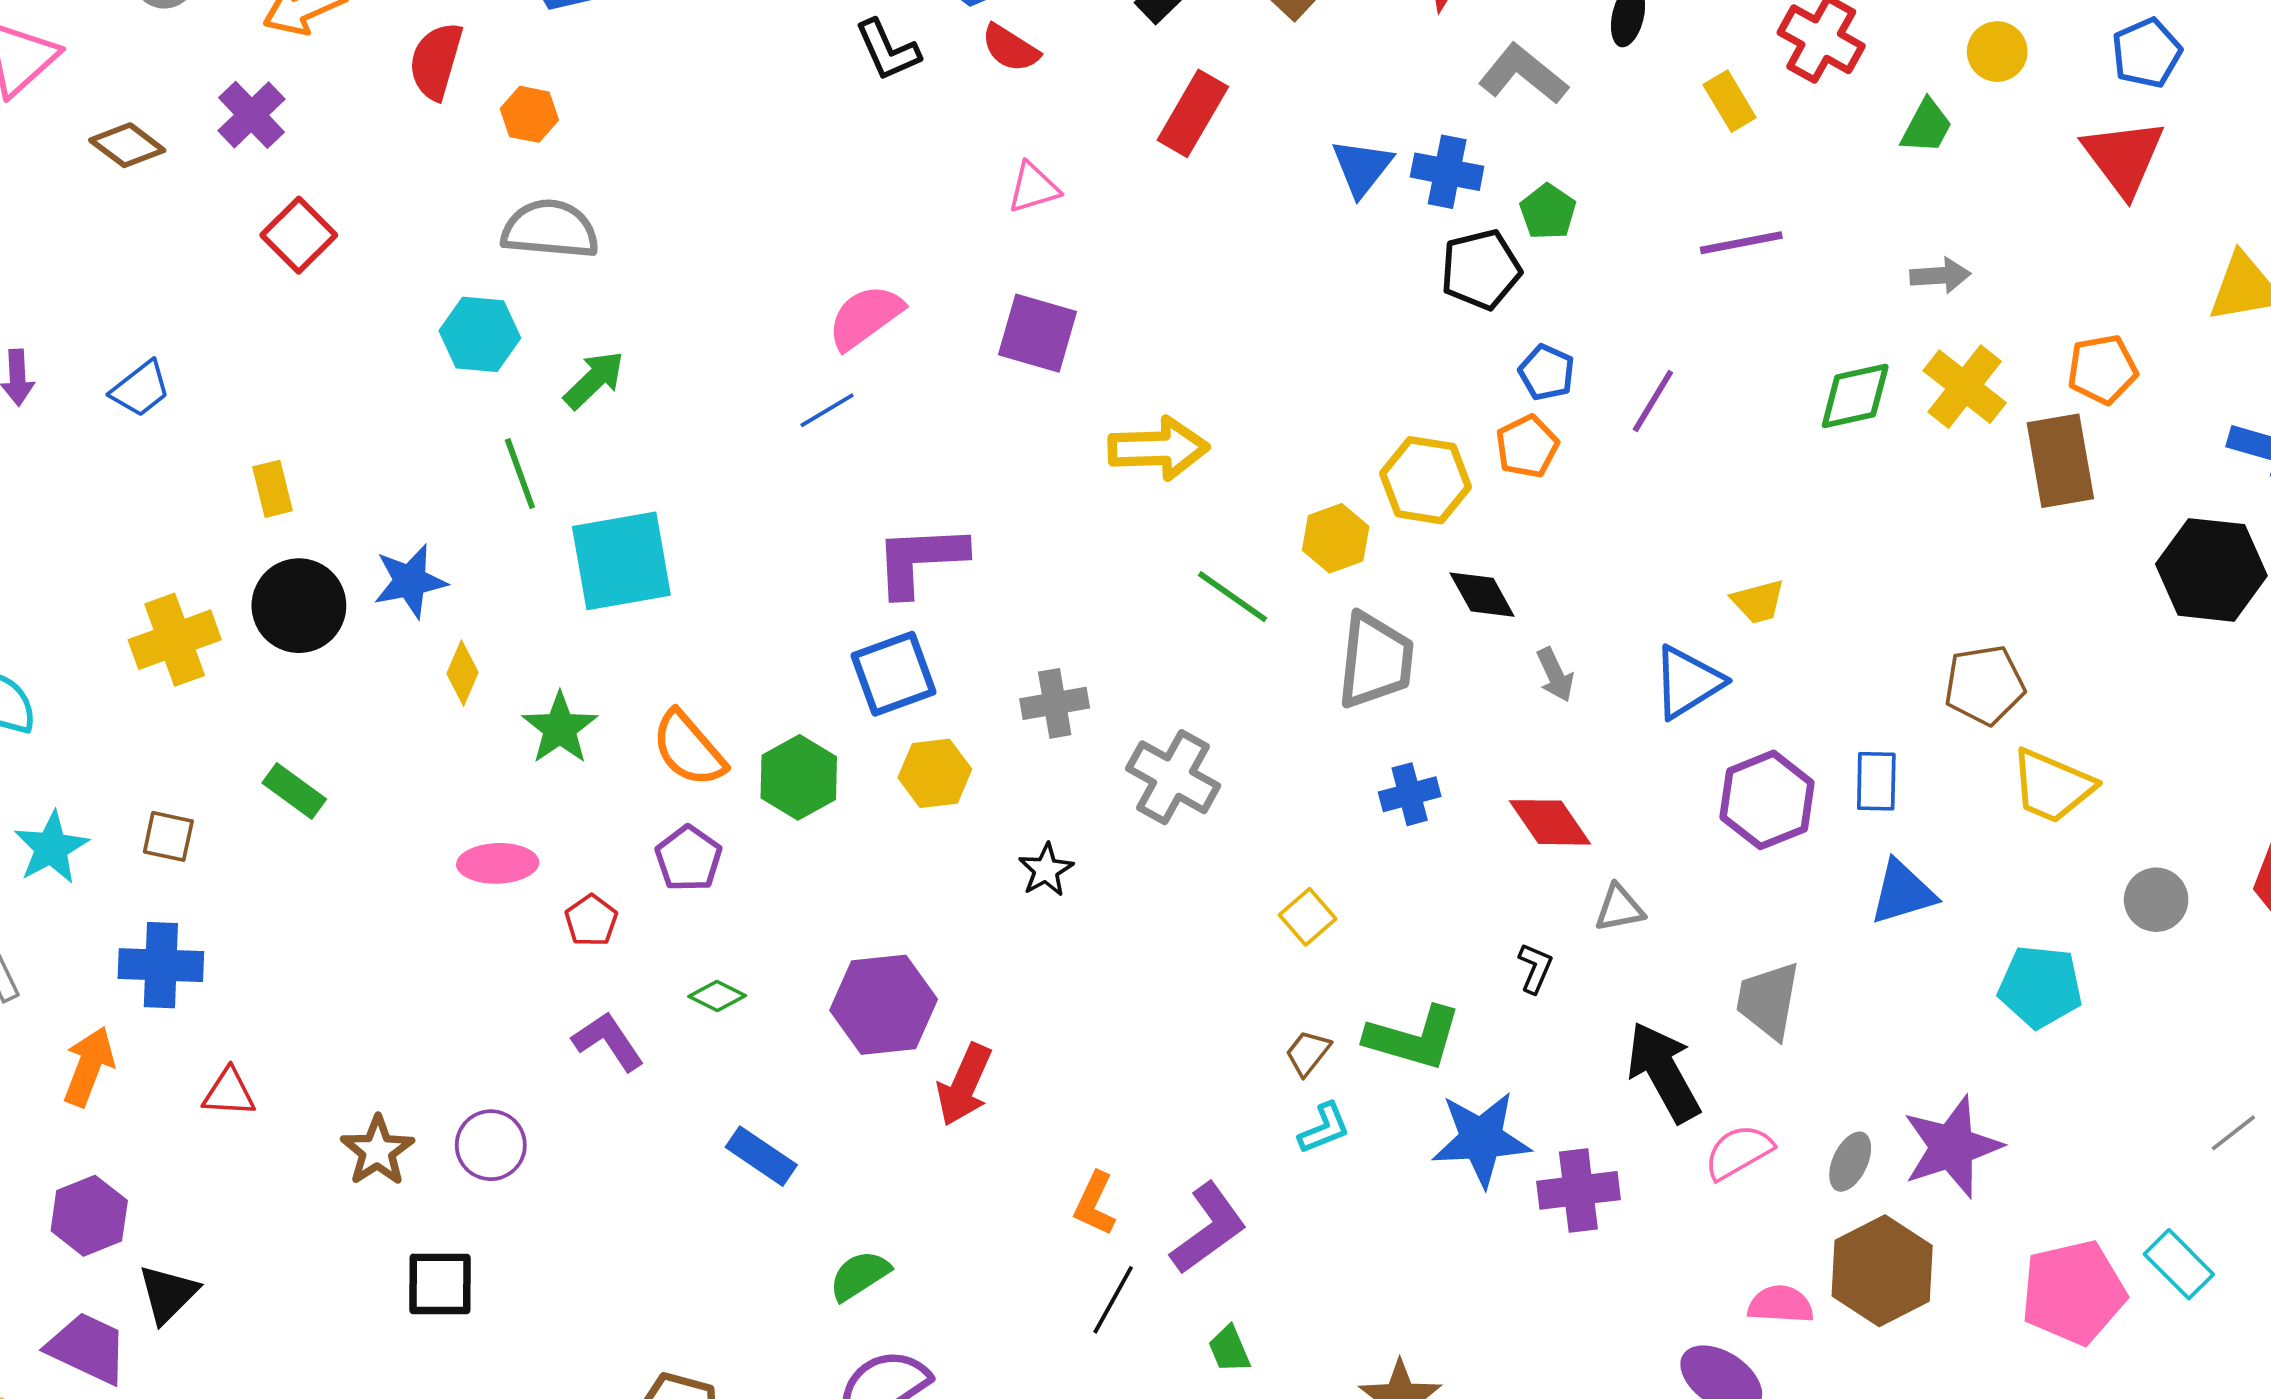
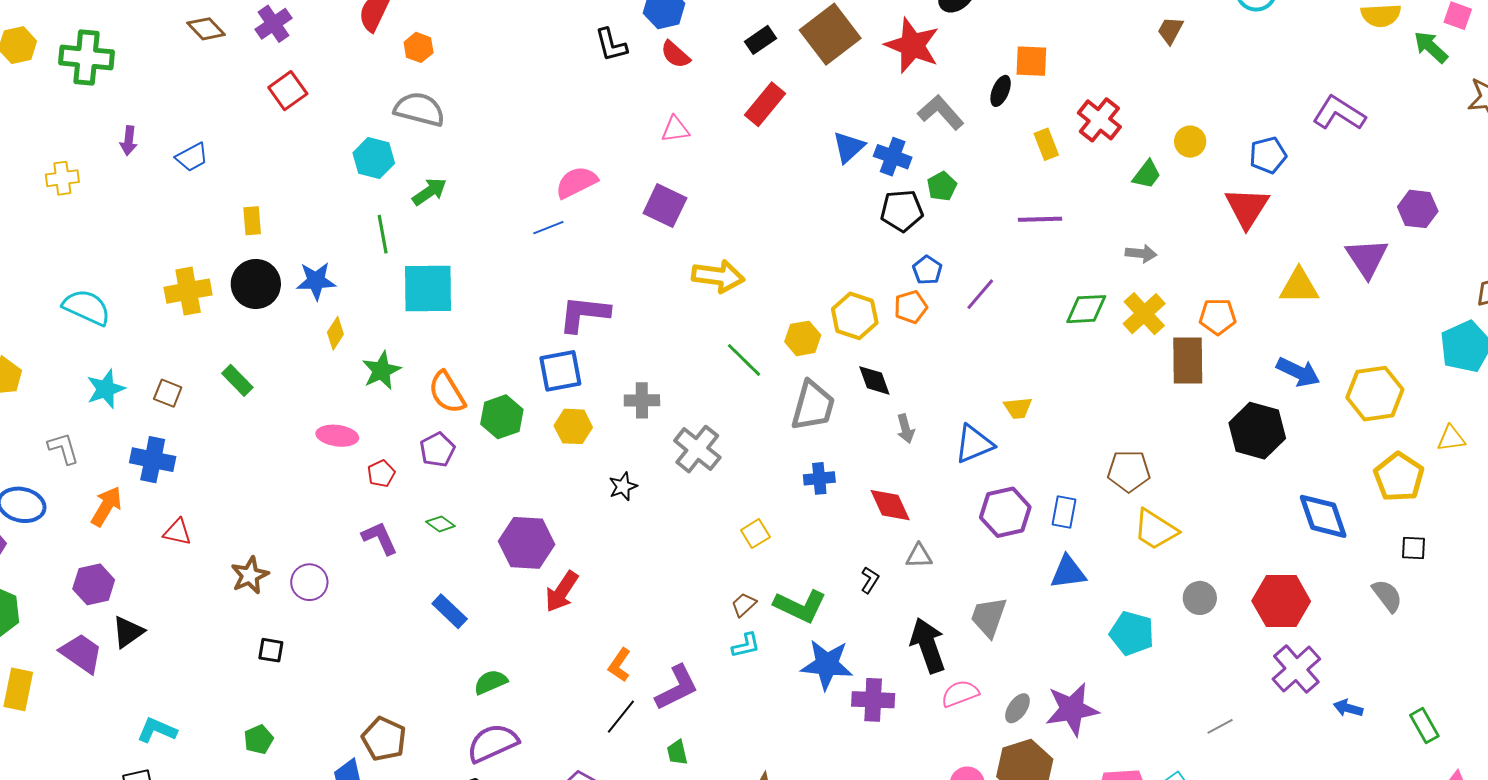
black square: (440, 1284) -> (271, 650), size x0.7

